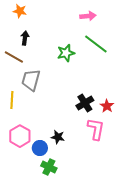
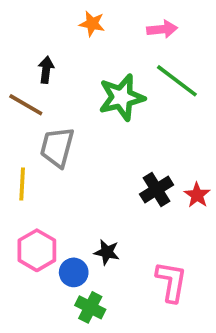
orange star: (20, 11) -> (92, 24), moved
green star: (66, 53) -> (122, 97), size x1.4
pink L-shape: (96, 129) -> (171, 282), moved

